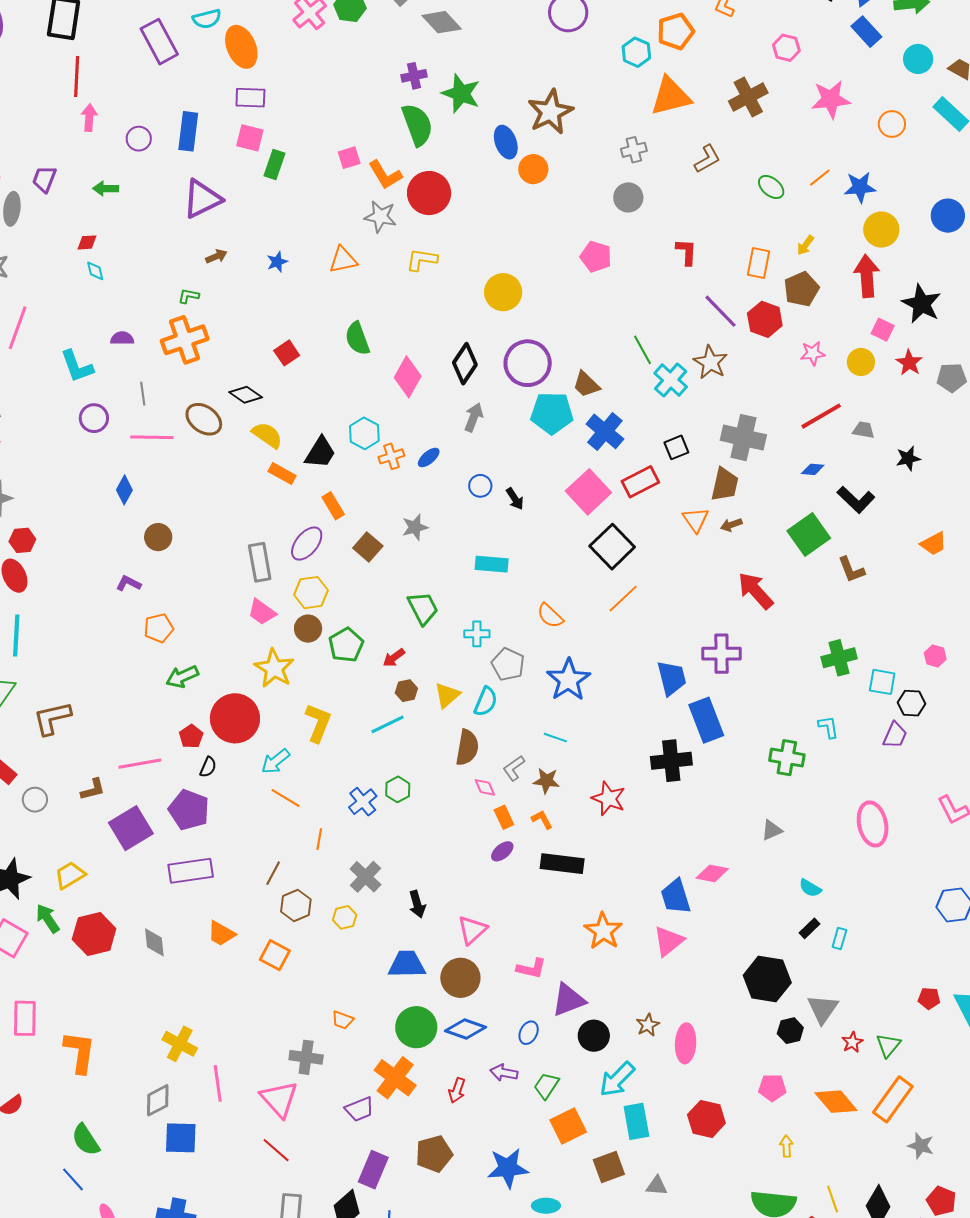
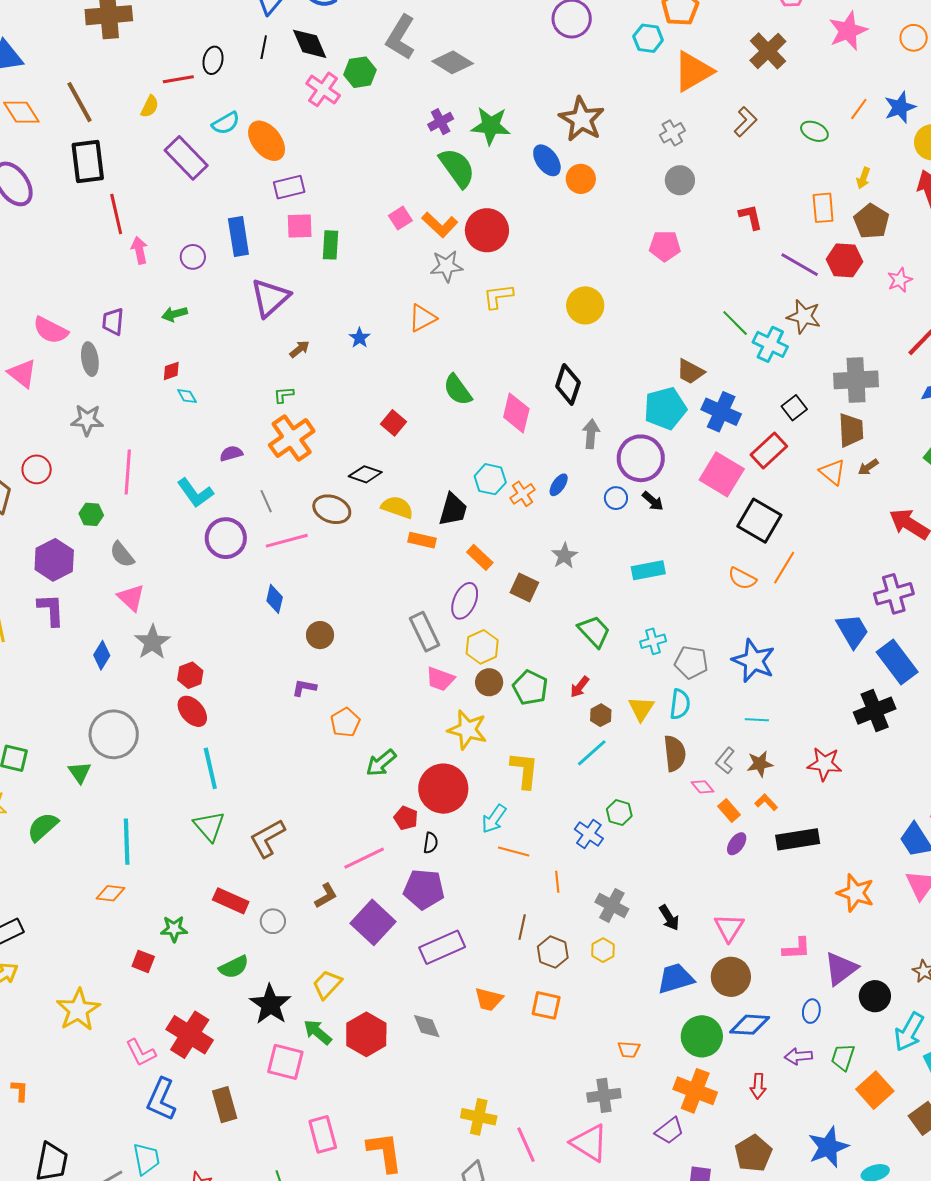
purple circle: (528, 363) -> (641, 458), moved
purple circle: (94, 418) -> (226, 538), size x1.4
orange semicircle: (550, 616) -> (742, 578), moved

